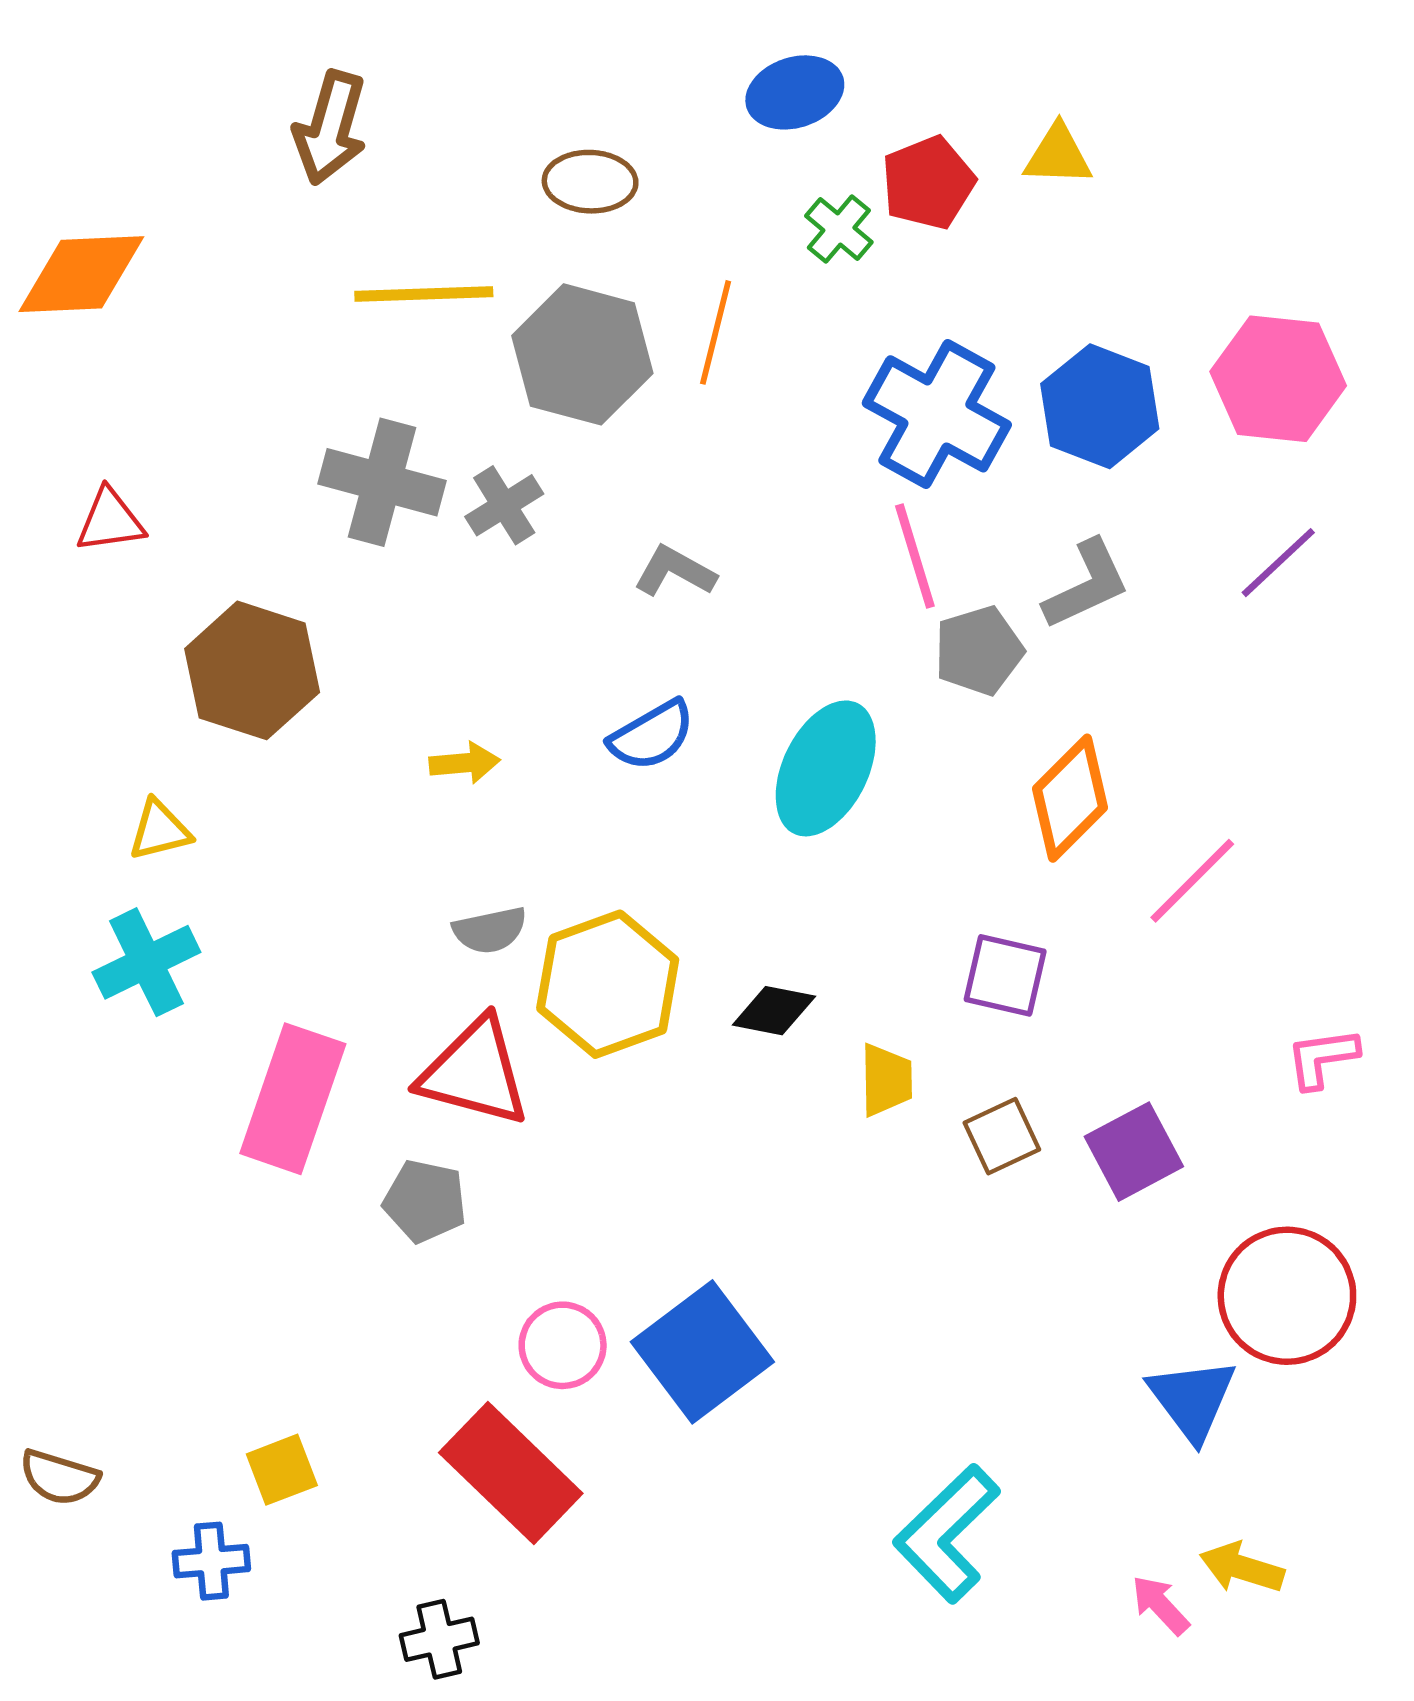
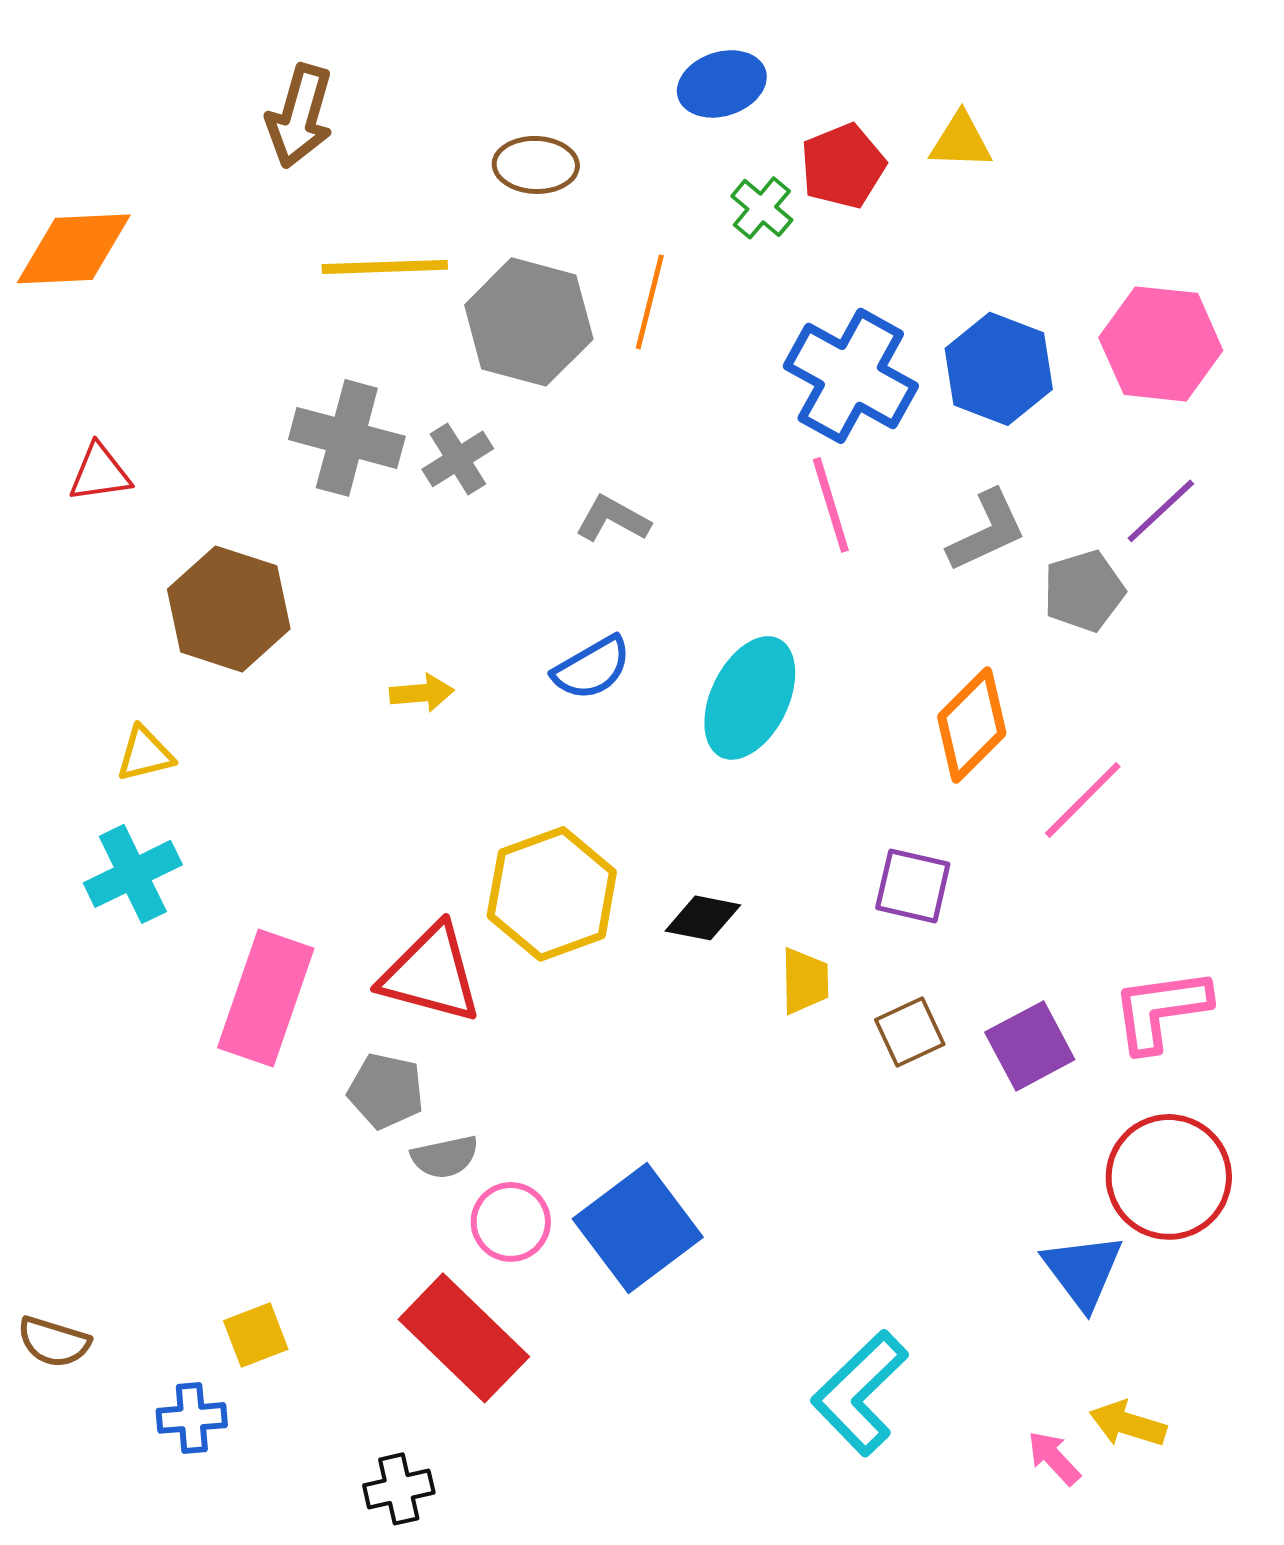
gray pentagon: (979, 651) -> (1084, 591), moved
gray semicircle: (490, 930) -> (445, 1157), moved
pink L-shape: (1322, 1058) -> (1161, 1010), moved, size x1.5

